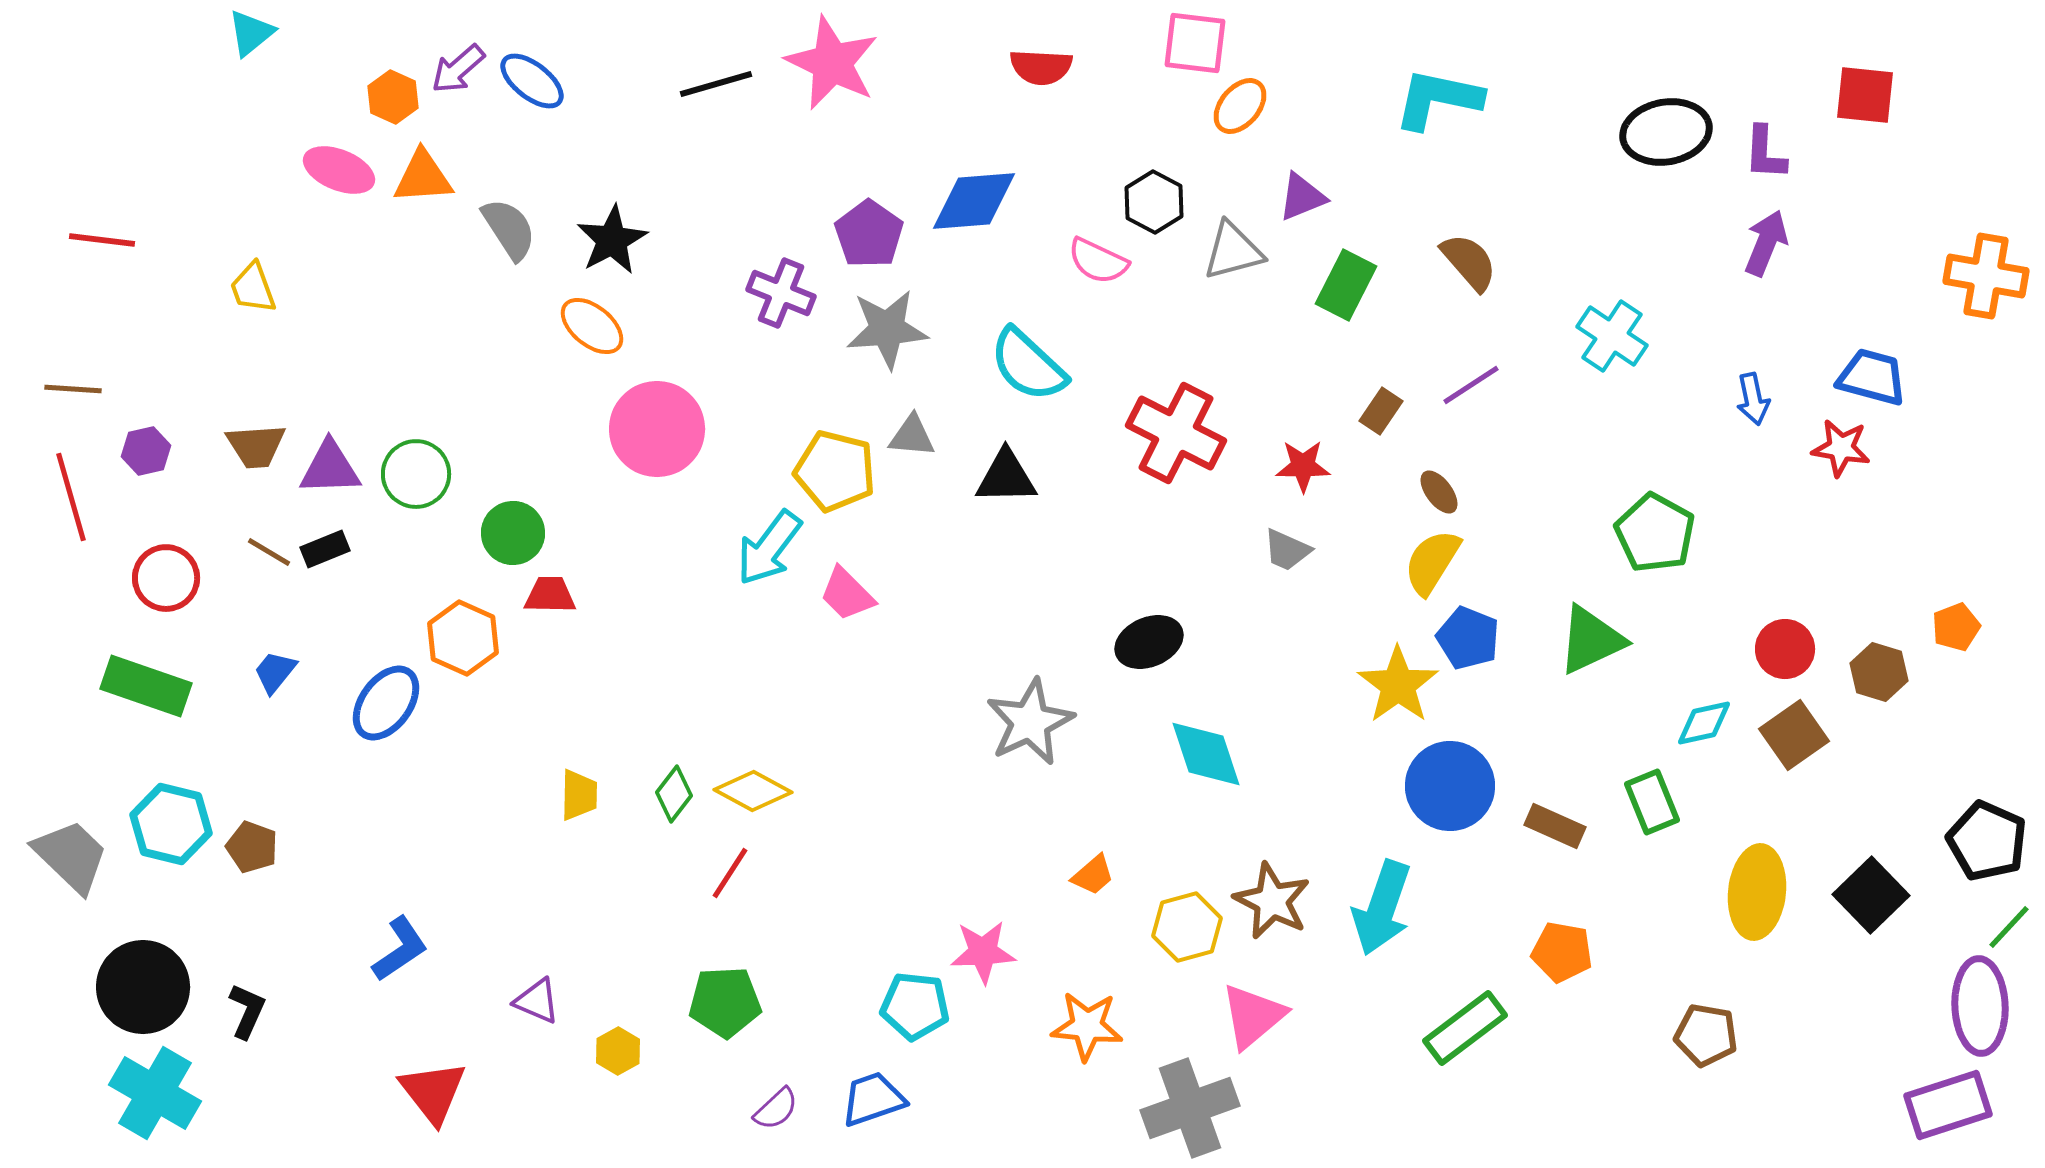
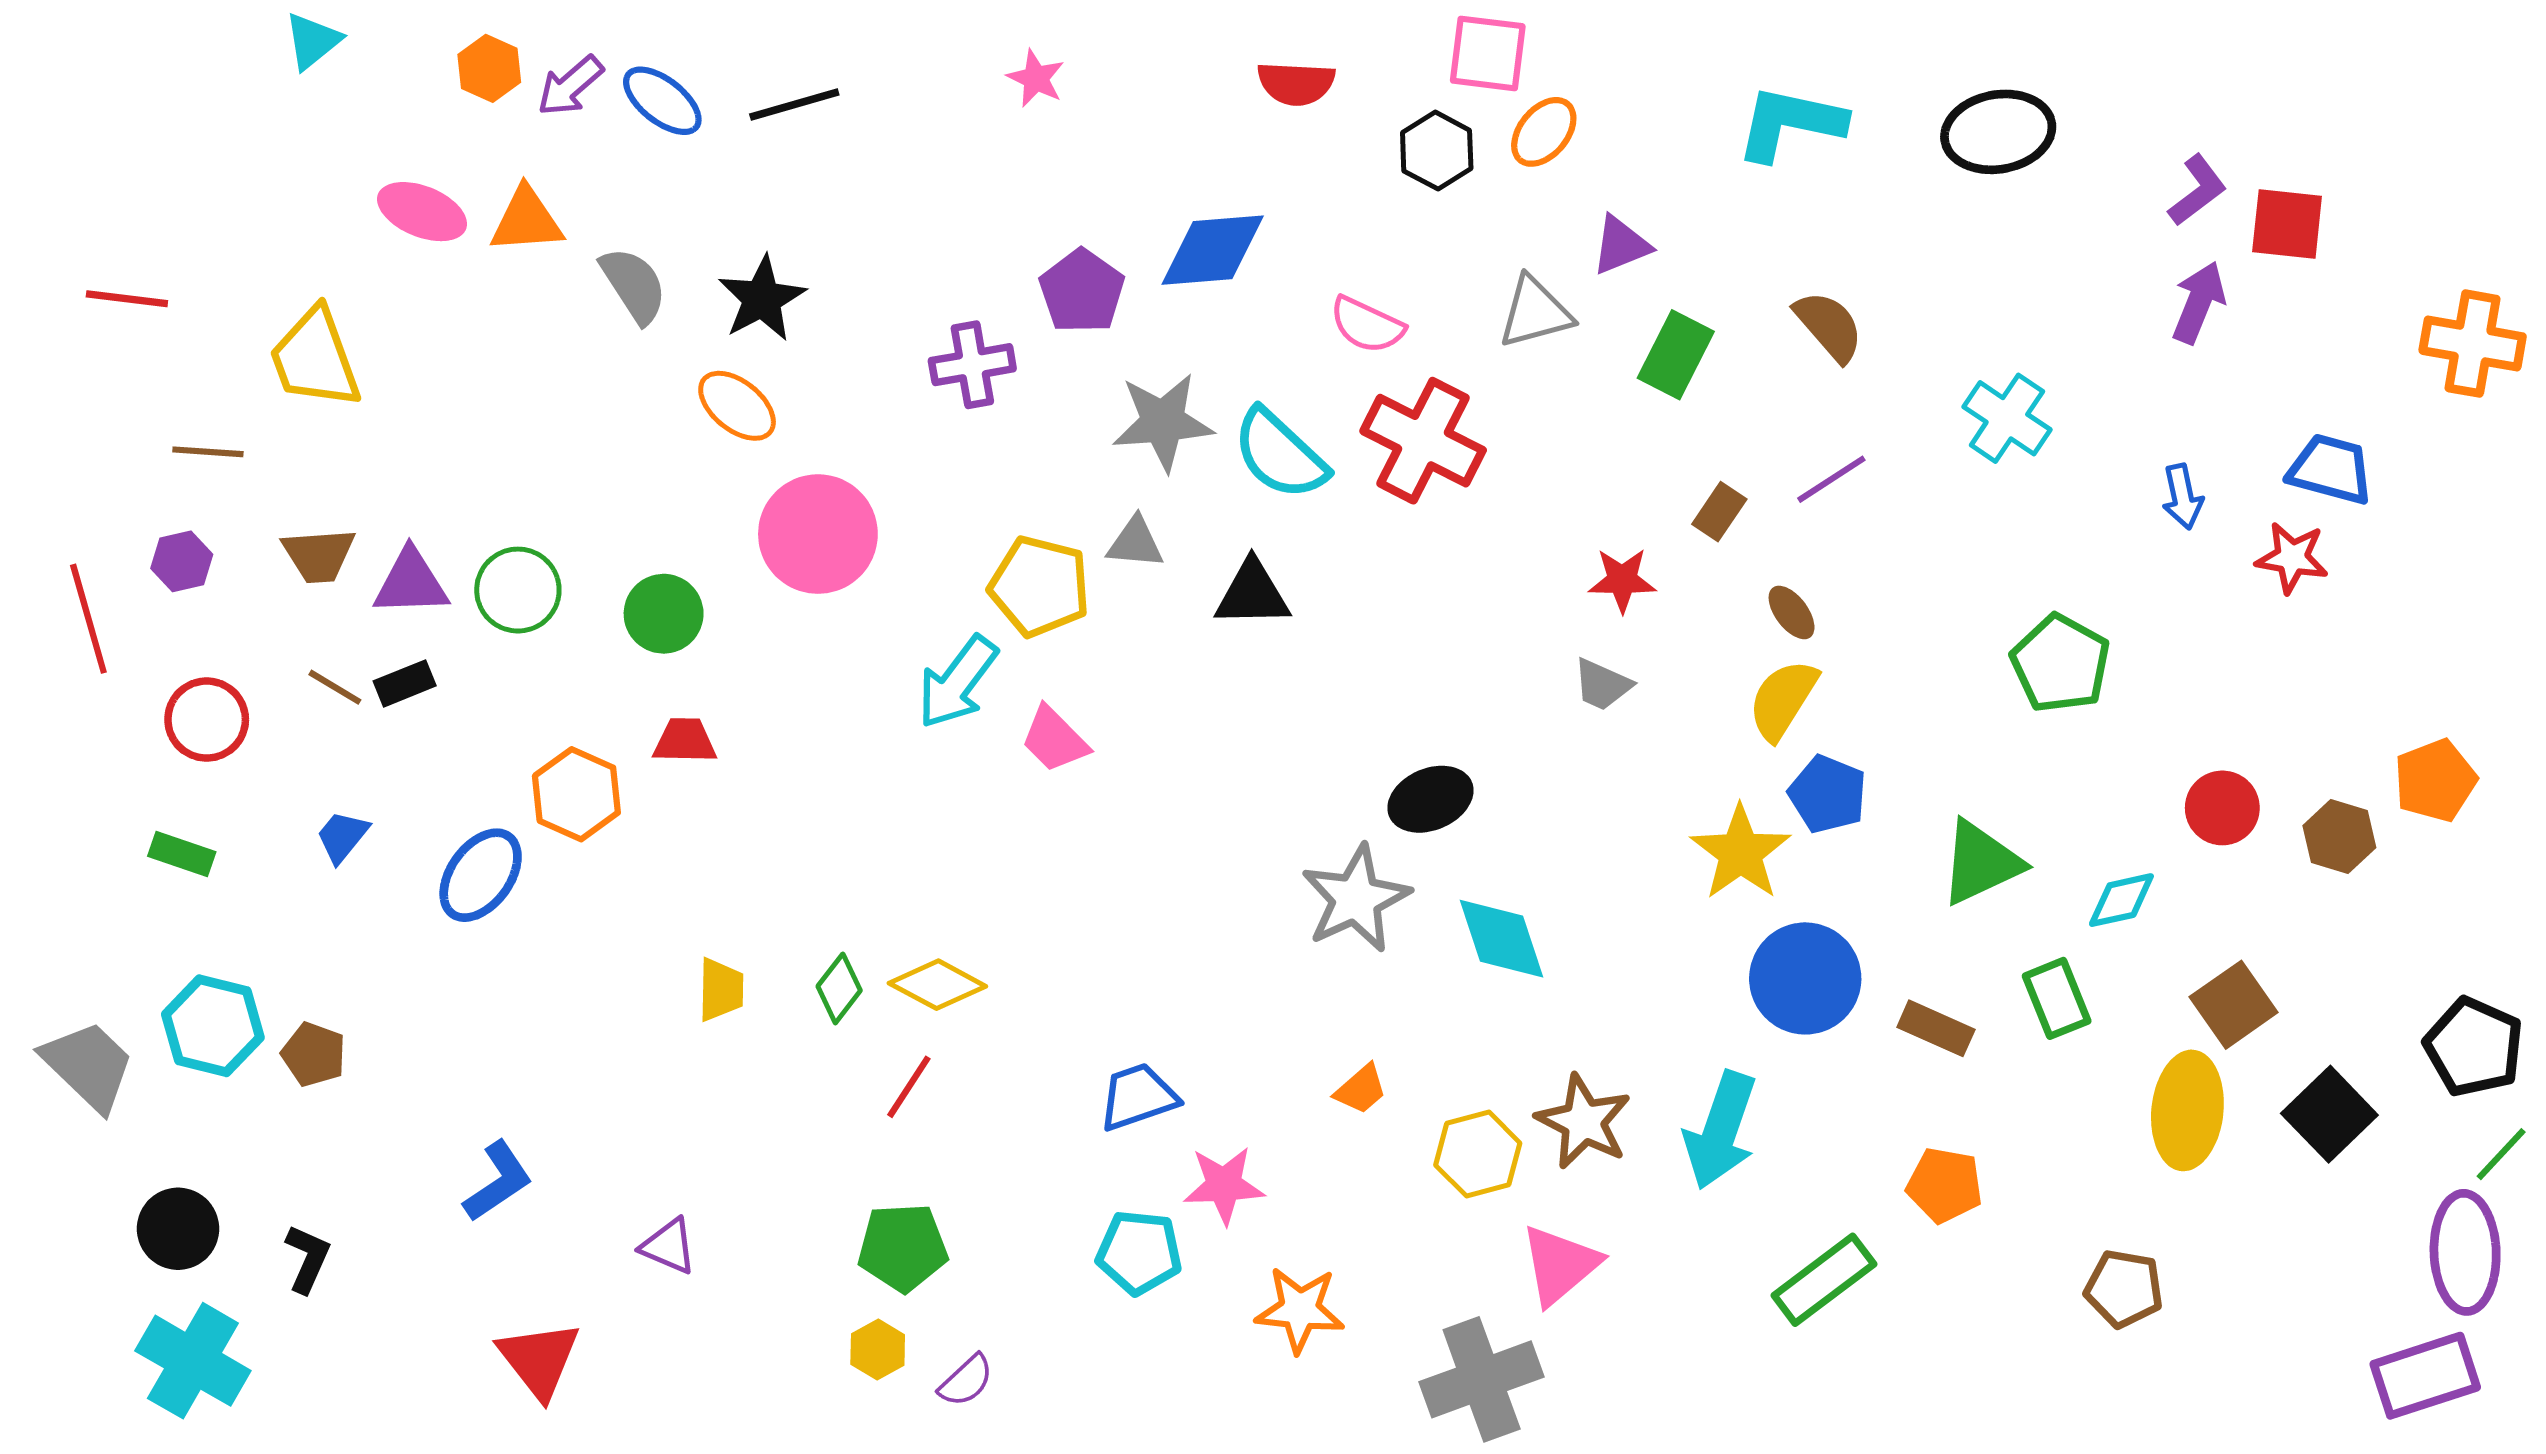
pink star: (832, 63) -> (1036, 78), size x0.5
black line: (716, 84) -> (794, 104), moved
red square: (1865, 95) -> (2287, 224), moved
orange hexagon: (393, 97) -> (489, 68), moved
black ellipse: (1666, 132) -> (1998, 132), moved
purple L-shape: (1765, 153) -> (2197, 190), turned -130
black hexagon: (1154, 202) -> (1437, 151), moved
yellow trapezoid: (253, 288) -> (315, 358), size x1.6
purple cross: (781, 293) -> (972, 365), turned -32
gray star: (887, 329) -> (1163, 422), moved
brown line: (73, 389) -> (208, 452), moved
red cross: (1176, 433) -> (1423, 441), moved
green circle: (513, 533) -> (664, 614), moved
orange pentagon: (1956, 627) -> (2435, 781), size x1.4
green triangle: (1591, 640) -> (1981, 863), moved
green rectangle: (146, 686) -> (182, 854), size x0.6
gray star: (1030, 722) -> (1356, 899), moved
brown square: (1794, 735) -> (2234, 1005), moved
black circle: (143, 987) -> (178, 1229), size x0.7
orange star: (1087, 1026) -> (1300, 1310), moved
yellow hexagon: (618, 1051) -> (878, 1350), moved
blue trapezoid: (873, 1099) -> (1138, 1097), moved

